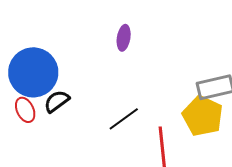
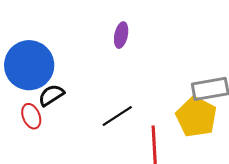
red ellipse: (25, 110) -> (31, 116), moved

